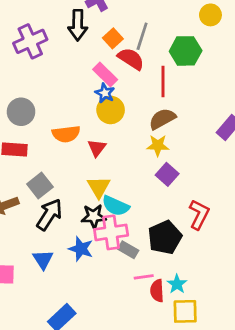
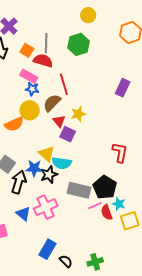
red line: (163, 82) -> (64, 84), moved
yellow circle: (111, 110) -> (30, 110), moved
brown semicircle: (162, 119) -> (52, 103), moved
red triangle: (97, 148) -> (59, 121), moved
purple square: (167, 174) -> (68, 134), moved
pink cross: (111, 232) -> (46, 207), moved
black pentagon: (165, 237) -> (105, 187), moved
blue star: (81, 249) -> (34, 168), moved
gray rectangle: (128, 250) -> (79, 190), size x1.6

